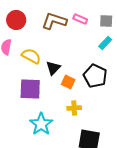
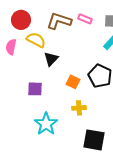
yellow semicircle: (31, 56) -> (36, 40), moved
black triangle: (53, 68) -> (51, 59), moved
purple square: (30, 89) -> (35, 89), size x0.7

